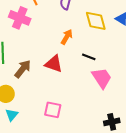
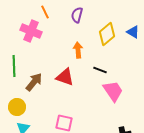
yellow diamond: (96, 21) -> (107, 34), turned 65
orange arrow: (67, 37) -> (78, 50), turned -35

